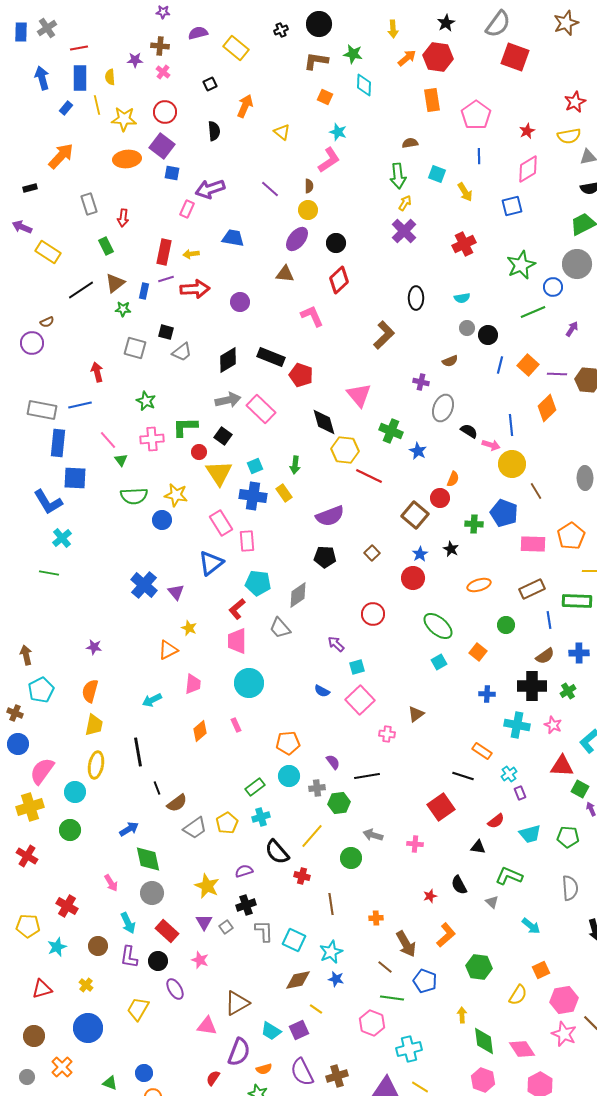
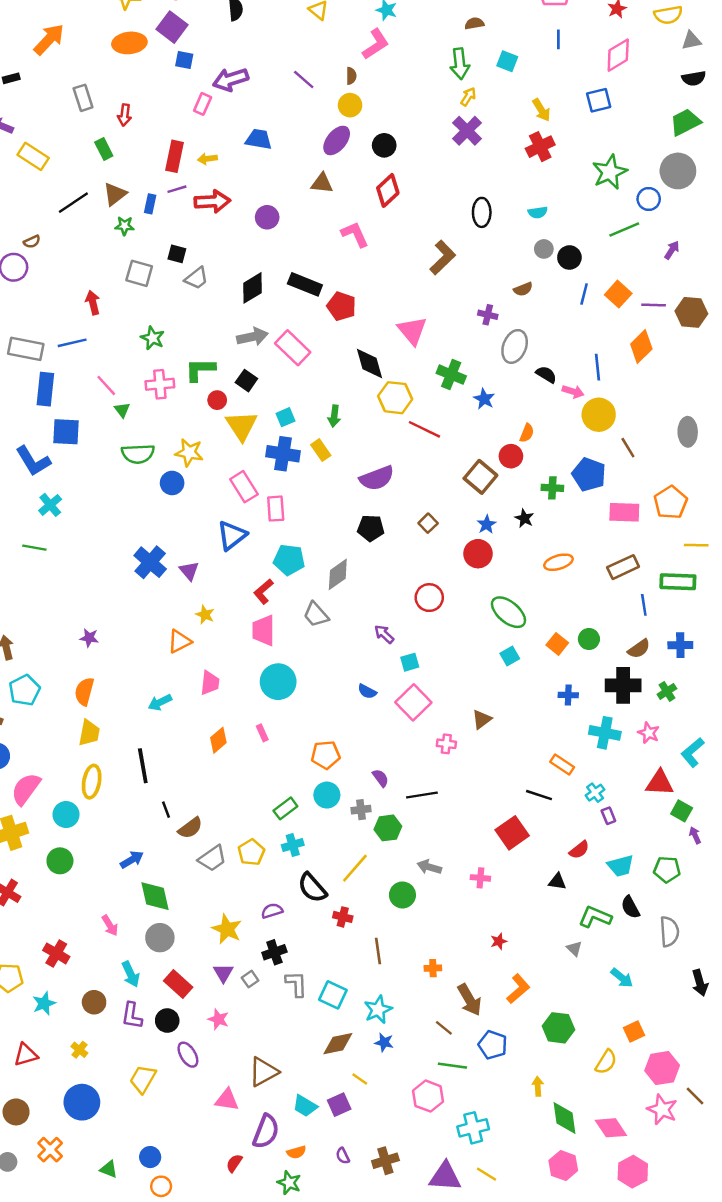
yellow arrow: (465, 192) -> (541, 110), moved
green circle: (506, 625) -> (589, 639), moved
black semicircle: (459, 885) -> (630, 907), moved
purple semicircle: (302, 1072) -> (343, 1156), size x0.5

